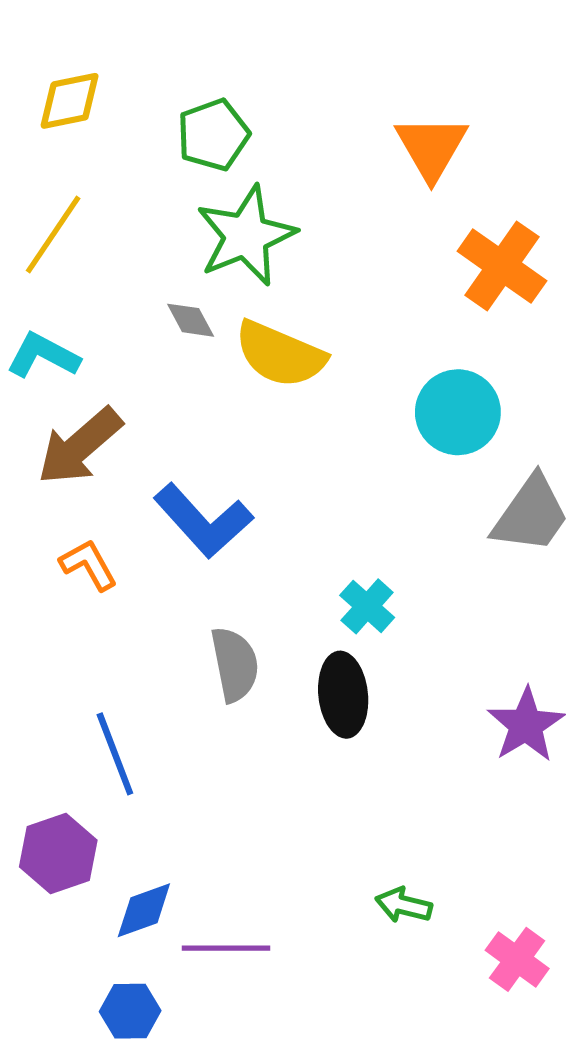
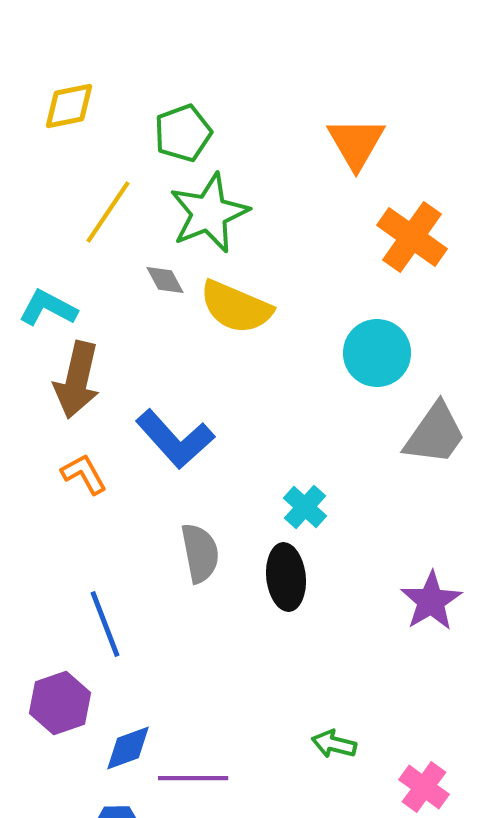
yellow line: (53, 234) -> (108, 212), moved
brown arrow: (80, 446) -> (77, 380), turned -36

